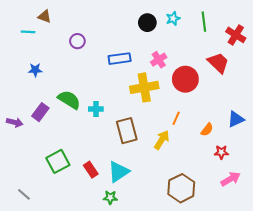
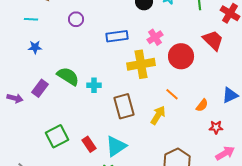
cyan line: (28, 32) -> (31, 19), moved
orange line: (176, 118) -> (172, 94), turned -72

